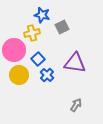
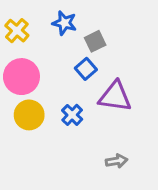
yellow cross: (32, 33) -> (17, 31), moved, turned -35
blue square: (38, 59) -> (86, 69), moved
gray arrow: (76, 105) -> (117, 161), turned 48

